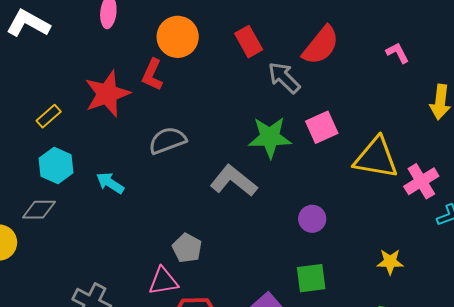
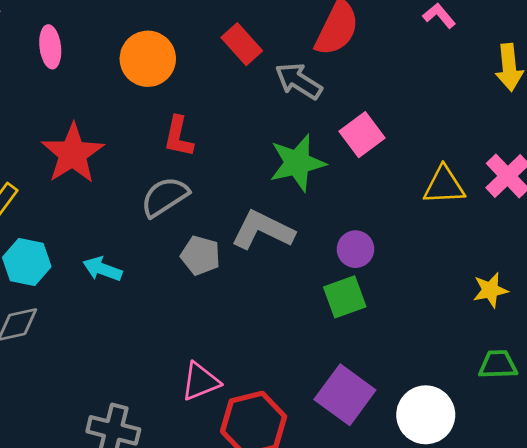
red L-shape: (152, 75) -> (178, 137), moved
yellow triangle: (376, 158) -> (444, 185), moved, size x0.7
purple circle: (312, 219) -> (355, 249), moved
gray pentagon: (187, 248) -> (200, 255), moved
green square: (311, 278) -> (345, 297), moved

